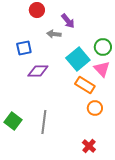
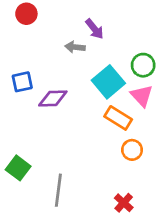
red circle: (37, 10) -> (26, 14), moved
blue square: (24, 48) -> (22, 82), moved
gray line: (44, 122) -> (58, 190), moved

